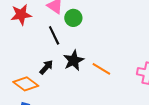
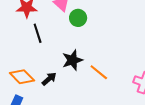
black line: (54, 35) -> (38, 33), moved
black arrow: (46, 67) -> (49, 79), moved

